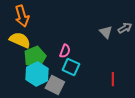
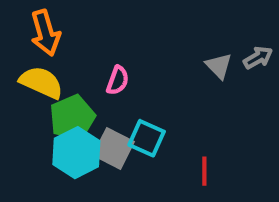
pink semicircle: (65, 51) -> (118, 80), moved
red line: (113, 79) -> (204, 171), moved
gray square: (55, 85) -> (114, 148), moved

